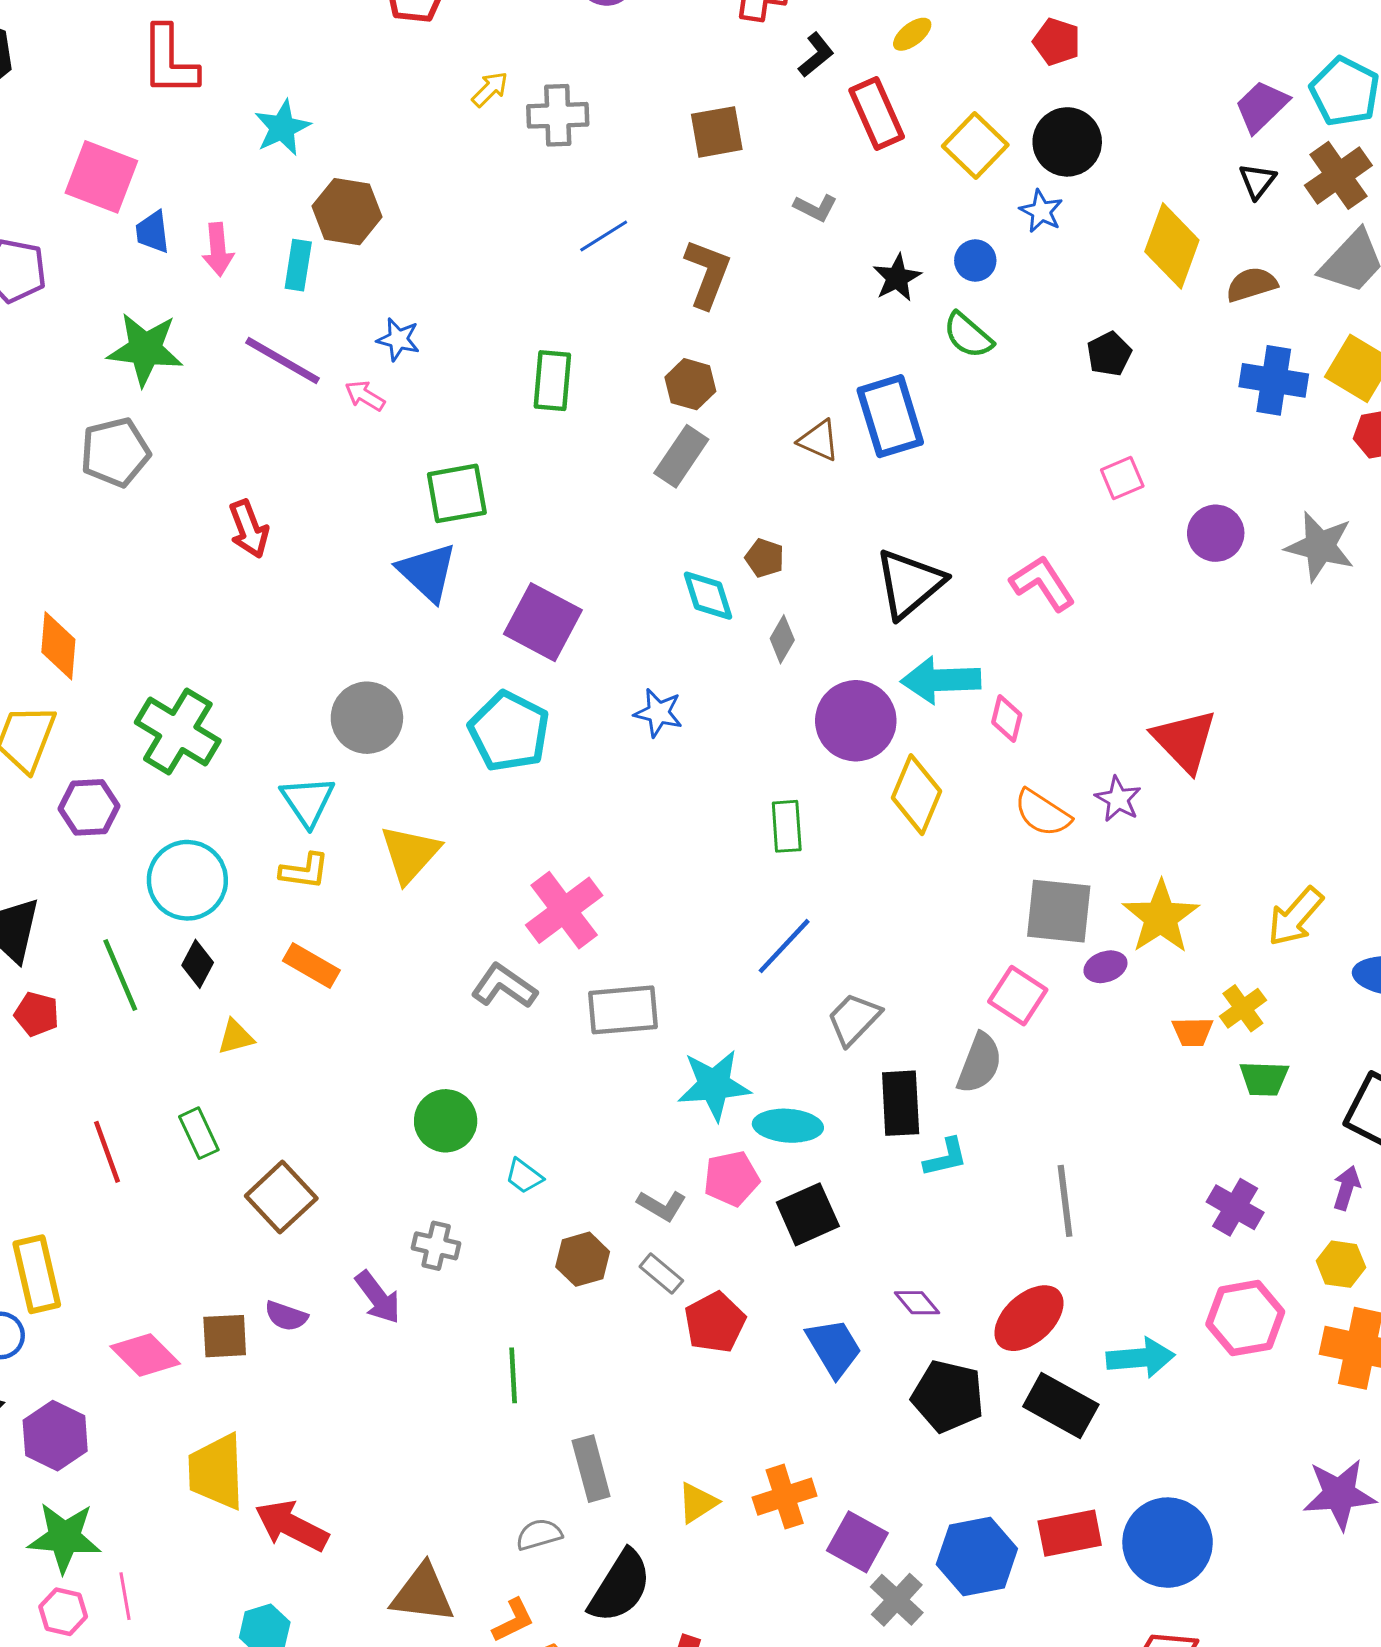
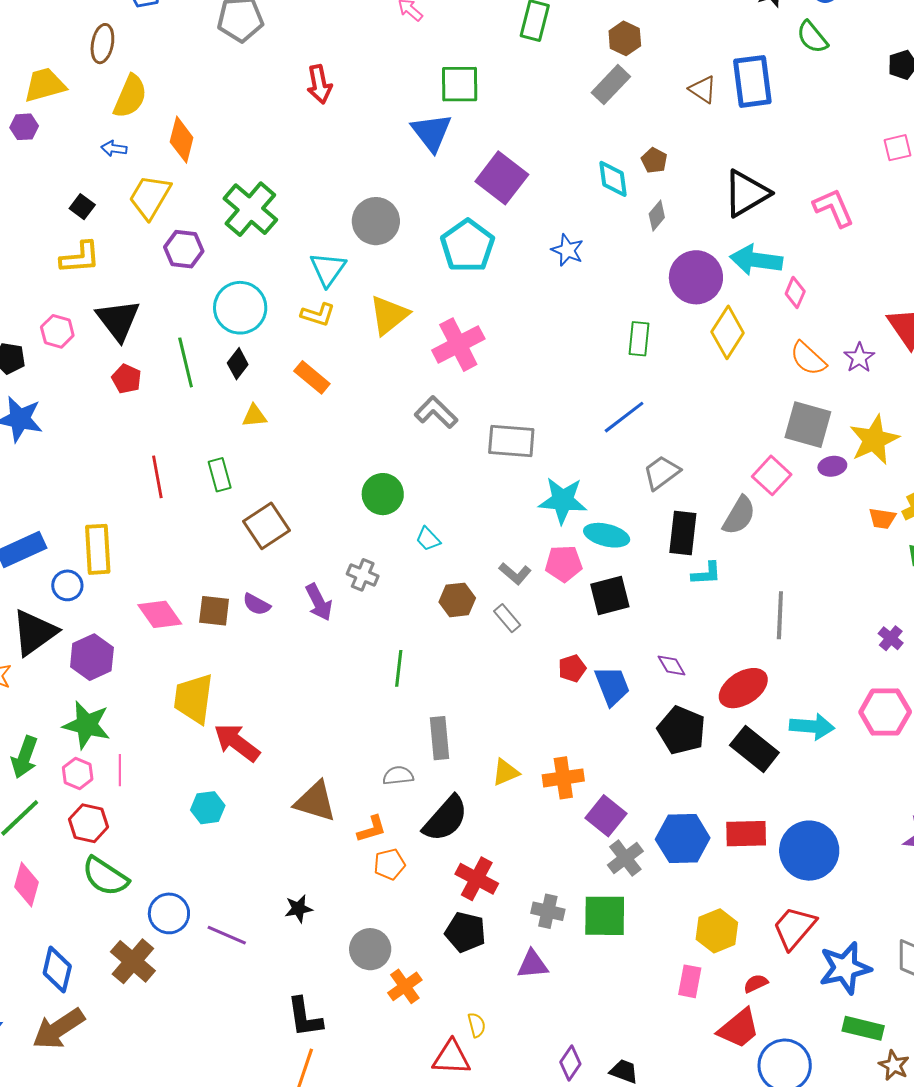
pink cross: (564, 910) -> (458, 345), moved
purple cross: (1235, 1207) -> (891, 638), size x0.7
red pentagon: (715, 1322) -> (572, 668), moved, size x0.7

